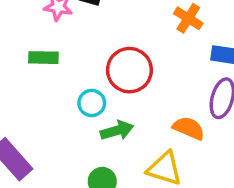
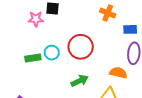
green rectangle: (43, 58) -> (33, 58), moved
cyan circle: (92, 103) -> (52, 53), moved

